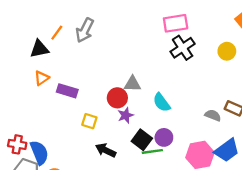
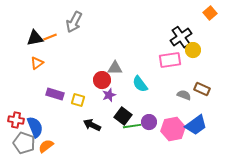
pink rectangle: (176, 23) -> (170, 60), moved
orange line: (57, 33) -> (50, 37), moved, turned 32
black cross: (183, 48) -> (181, 37), moved
yellow circle: (227, 51) -> (193, 50), moved
purple rectangle: (67, 91) -> (55, 94), moved
purple circle: (164, 137) -> (149, 122), moved

